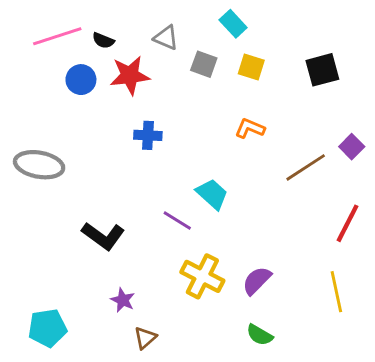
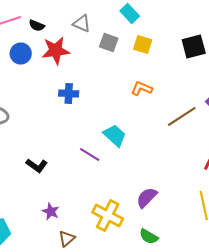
black L-shape: (103, 236) -> (37, 166), size x0.7
yellow cross: (202, 276) -> (108, 216), moved

